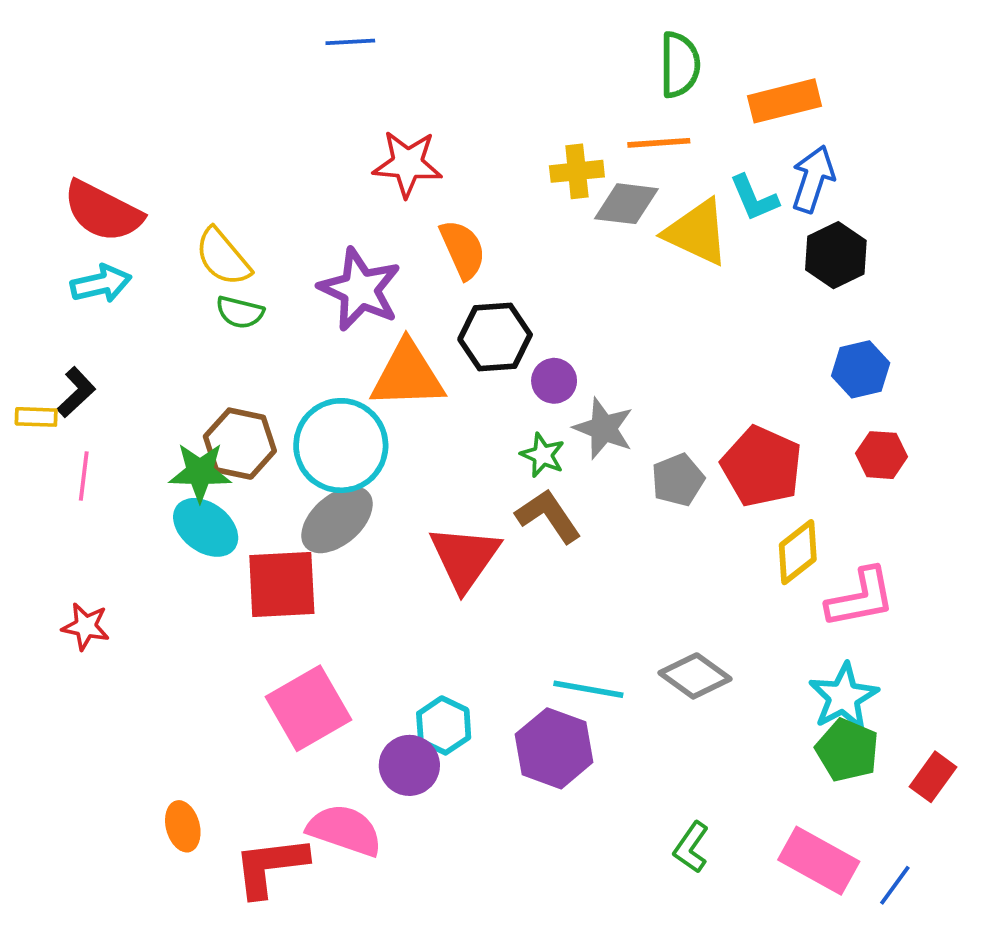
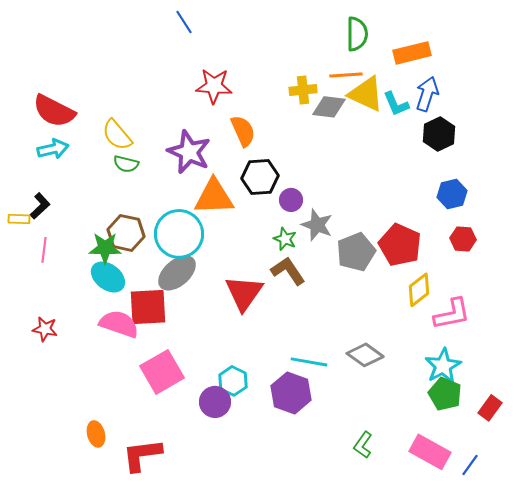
blue line: (350, 42) -> (184, 22), turned 60
yellow triangle: (697, 232) -> (366, 94), moved
gray pentagon: (678, 480) -> (356, 252), size x1.4
pink semicircle: (345, 830) -> (119, 324), moved

